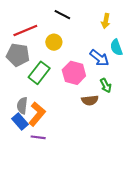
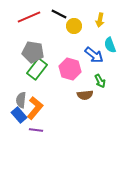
red line: (25, 30) -> (29, 17), moved
yellow circle: (54, 42) -> (74, 26), moved
gray pentagon: (18, 55) -> (33, 52), moved

